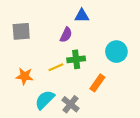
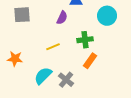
cyan circle: (116, 52) -> (107, 16), moved
green cross: (76, 59) -> (85, 40), moved
orange star: (25, 76) -> (15, 59), moved

